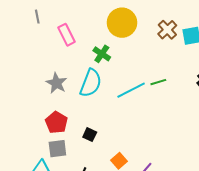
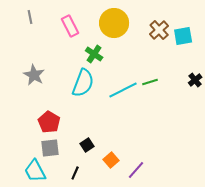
pink rectangle: (67, 35) -> (70, 26), moved
gray star: (56, 83) -> (34, 75), moved
black square: (90, 135) -> (87, 145), moved, turned 32

